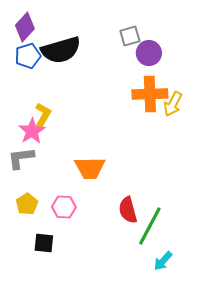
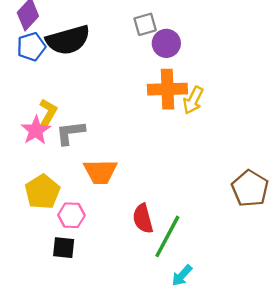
gray L-shape: (21, 158) -> (70, 133), moved
yellow pentagon: (27, 204) -> (42, 192), moved, size x1.4
black square: (44, 243) -> (64, 248), moved

